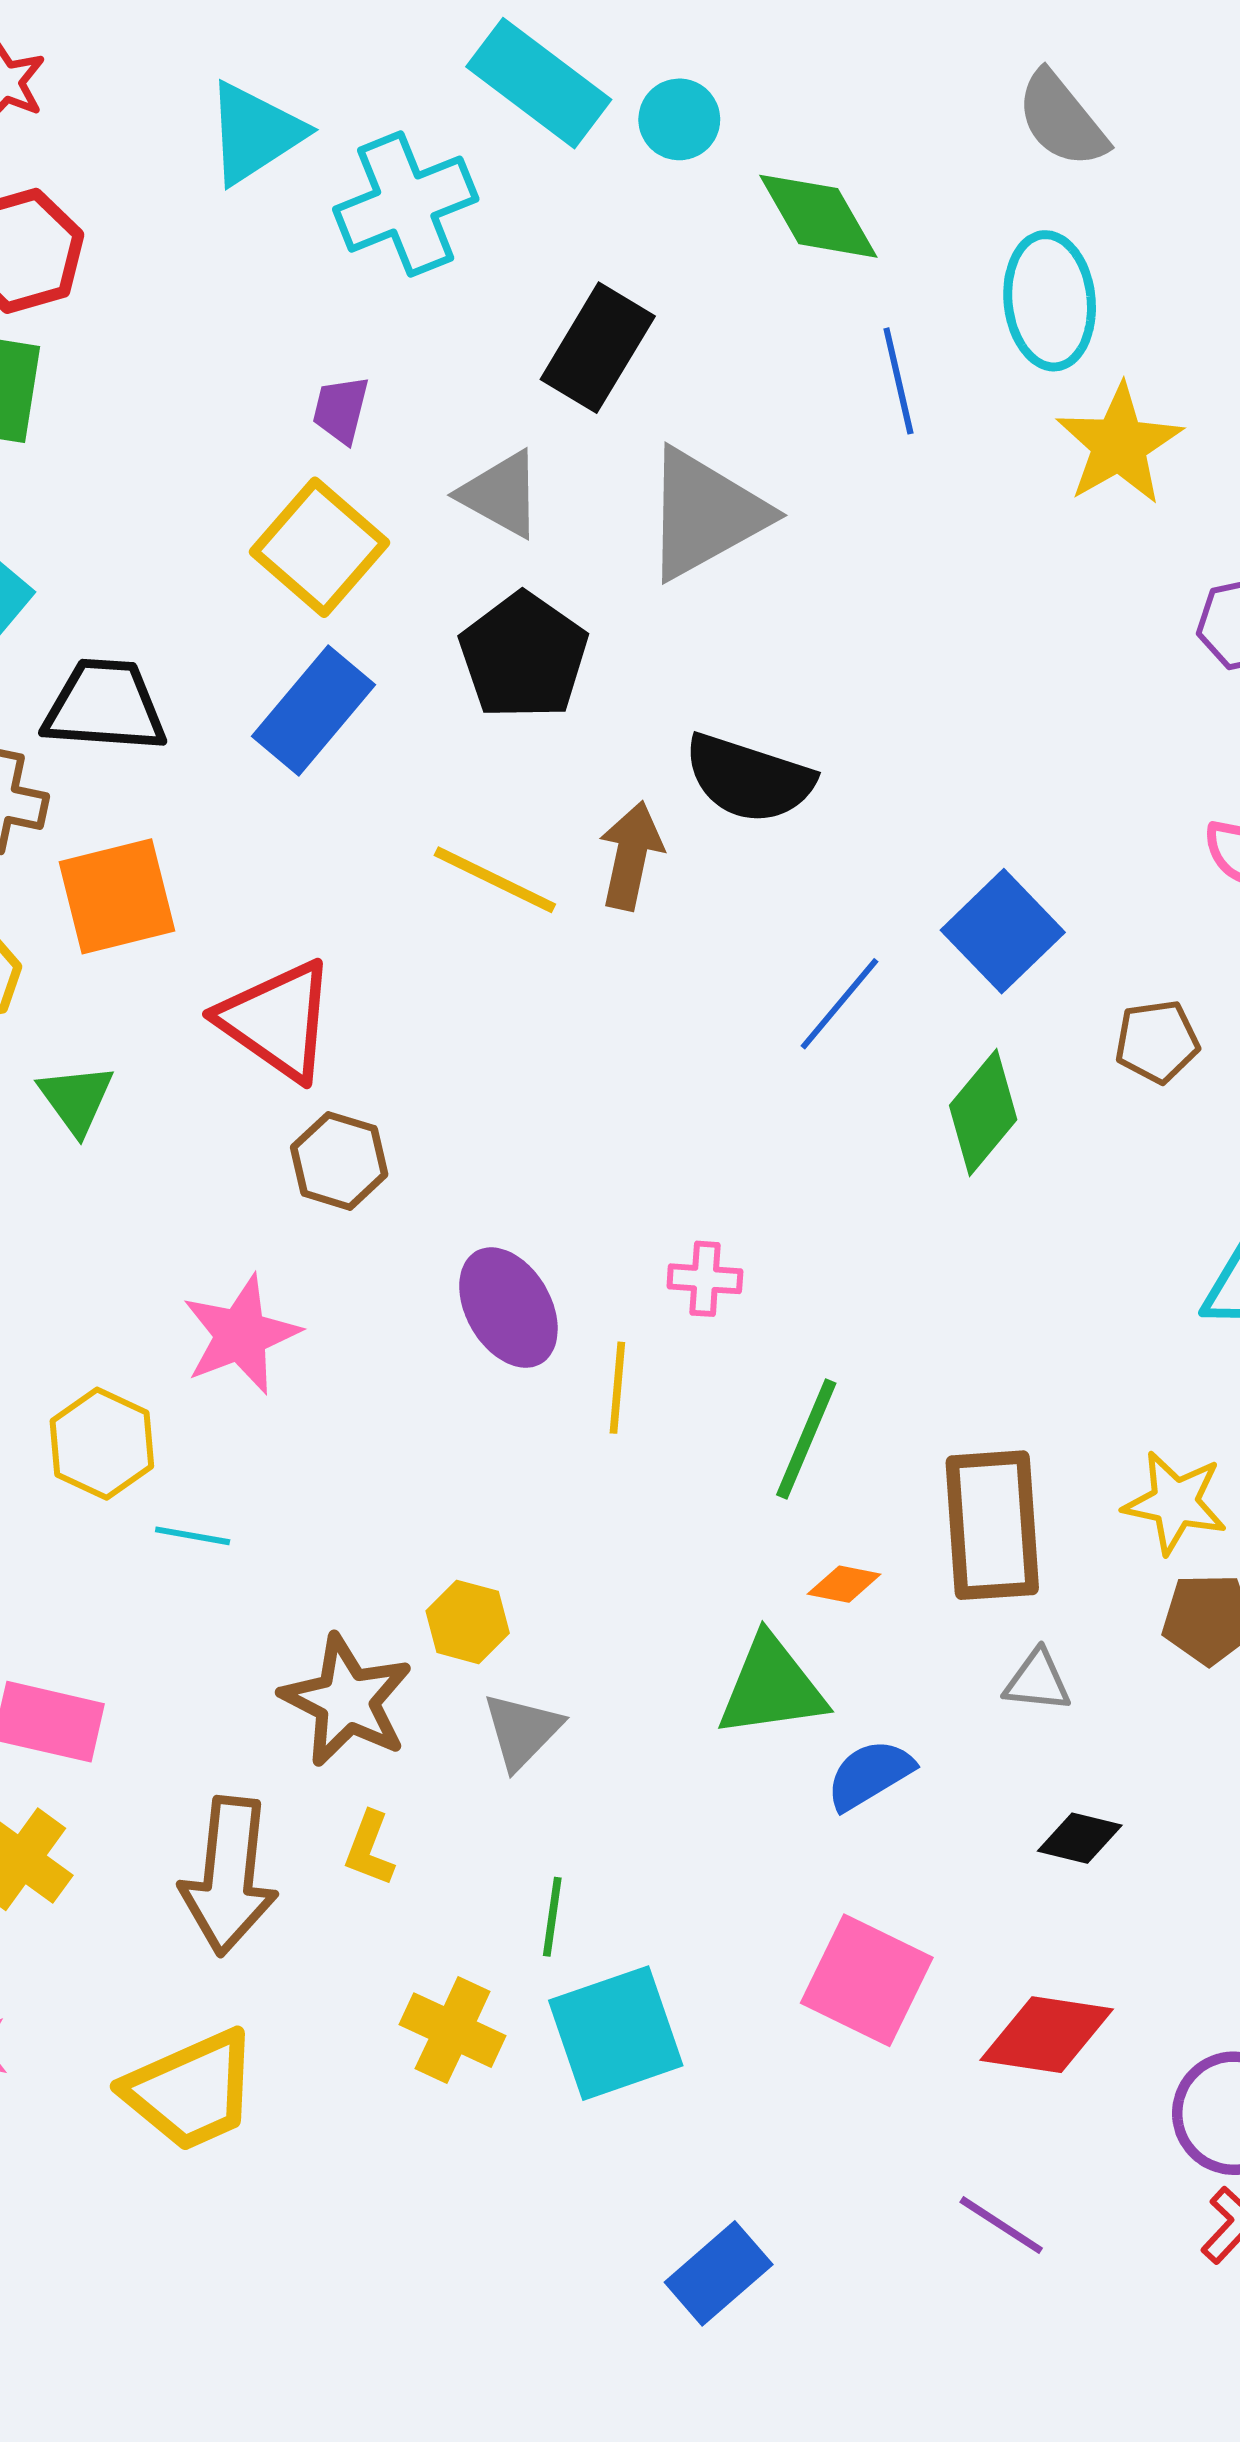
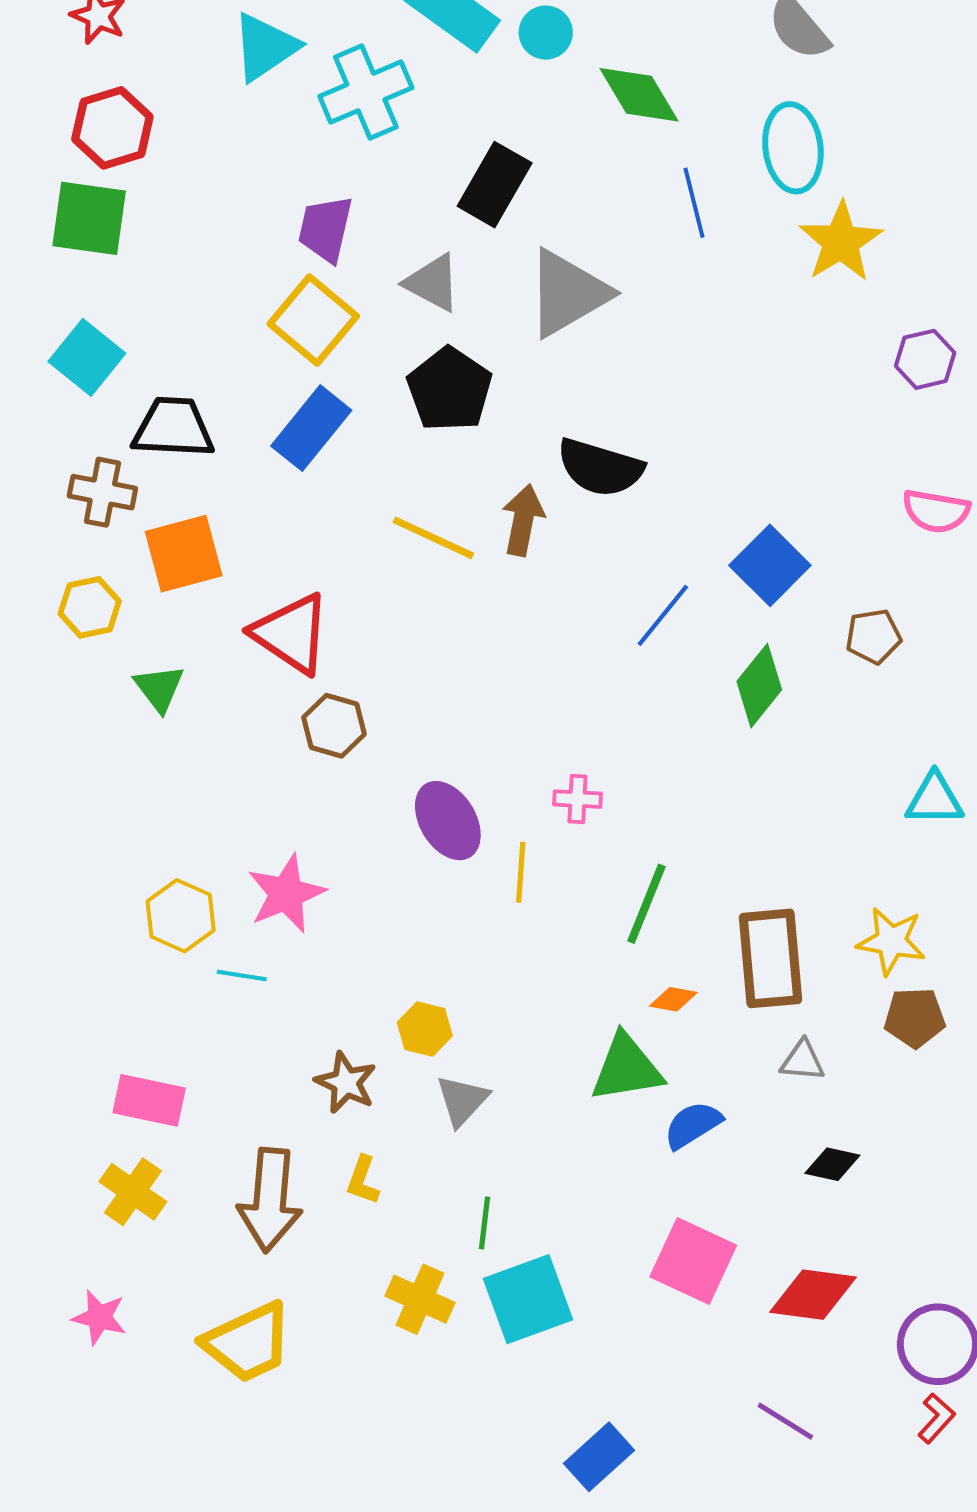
purple trapezoid: (341, 410) -> (325, 229), size x1.5
pink star: (241, 1335) -> (286, 894), moved
brown star: (347, 1701) -> (346, 1083), size x0.7

